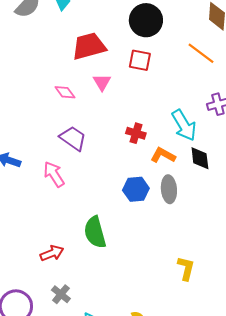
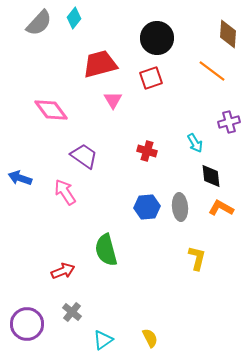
red square: (140, 60) -> (151, 78), turned -30
pink diamond: (65, 92) -> (51, 110), moved, size x1.6
cyan arrow: (184, 125) -> (195, 143), size x0.6
orange L-shape: (163, 155) -> (221, 208), moved
yellow L-shape: (186, 268) -> (197, 258), moved

